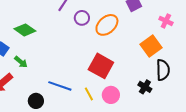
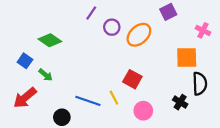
orange square: (151, 46) -> (187, 58), turned 35
red square: (101, 66) -> (132, 79), size x0.7
yellow line: (89, 94) -> (114, 98), moved

